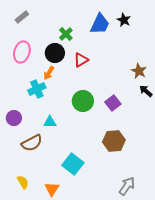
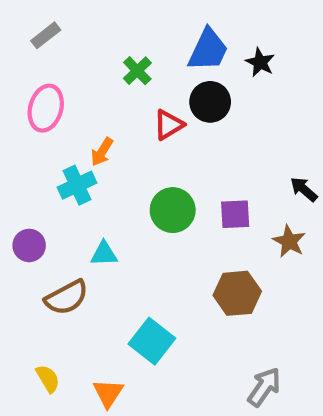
black star: (124, 20) -> (260, 62), moved
black circle: (55, 53) -> (210, 102), moved
brown star: (139, 71) -> (289, 241), moved
purple square: (113, 103) -> (235, 214), turned 35

